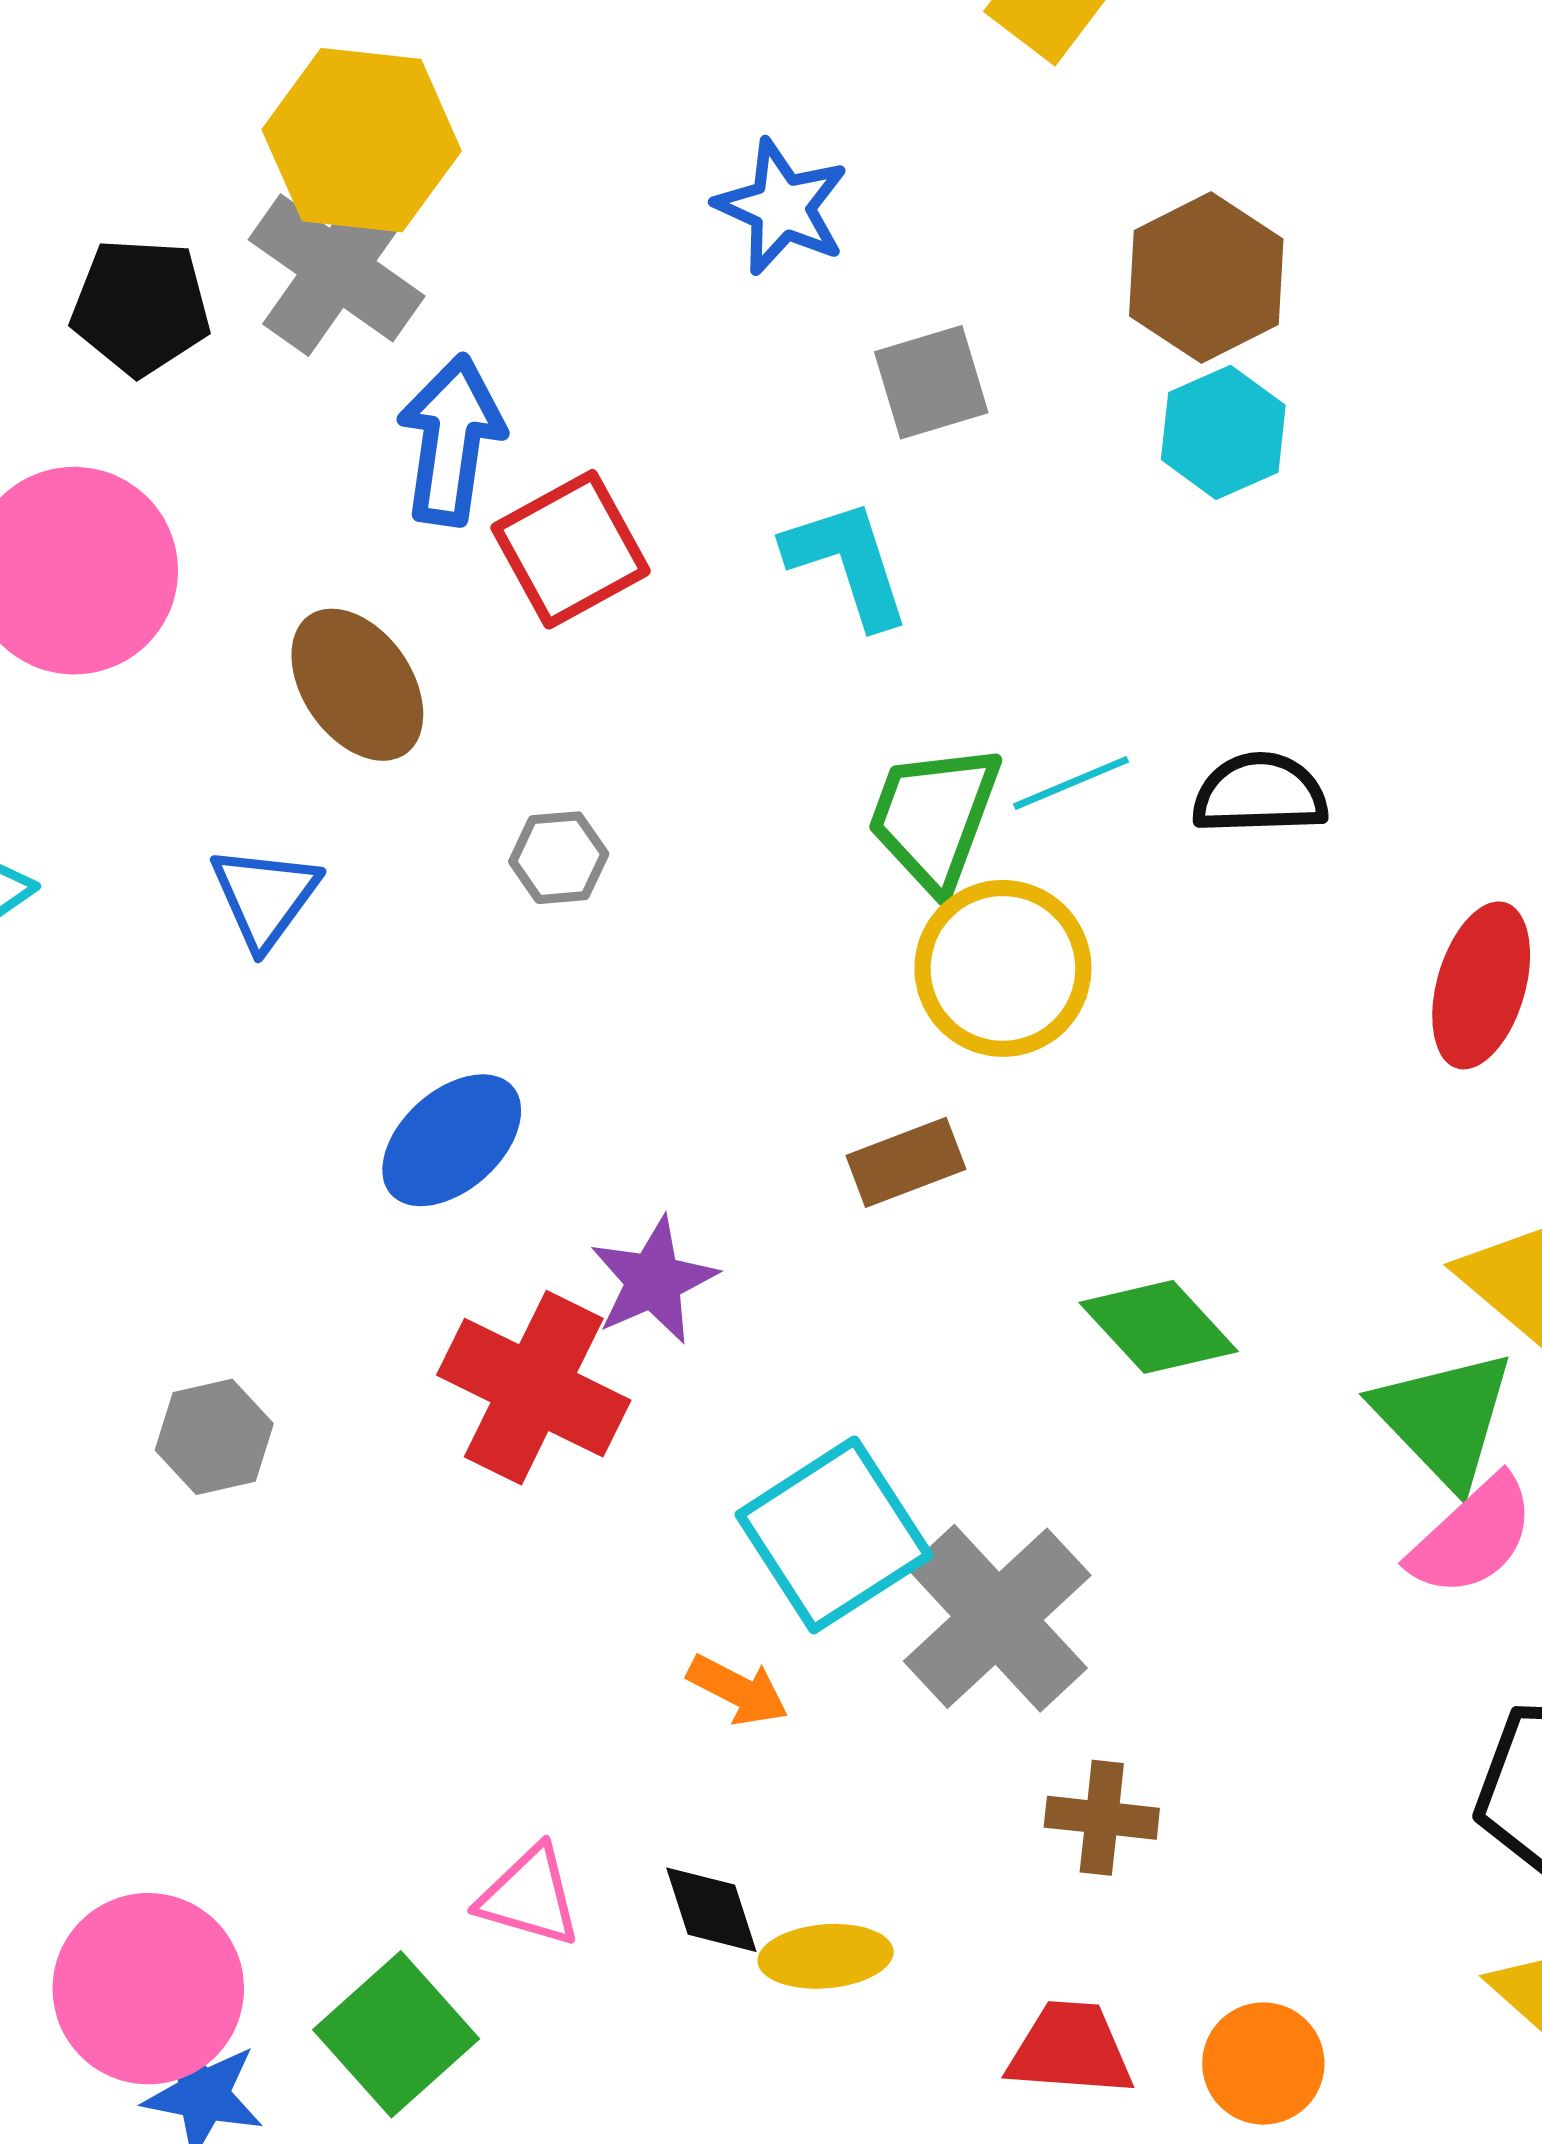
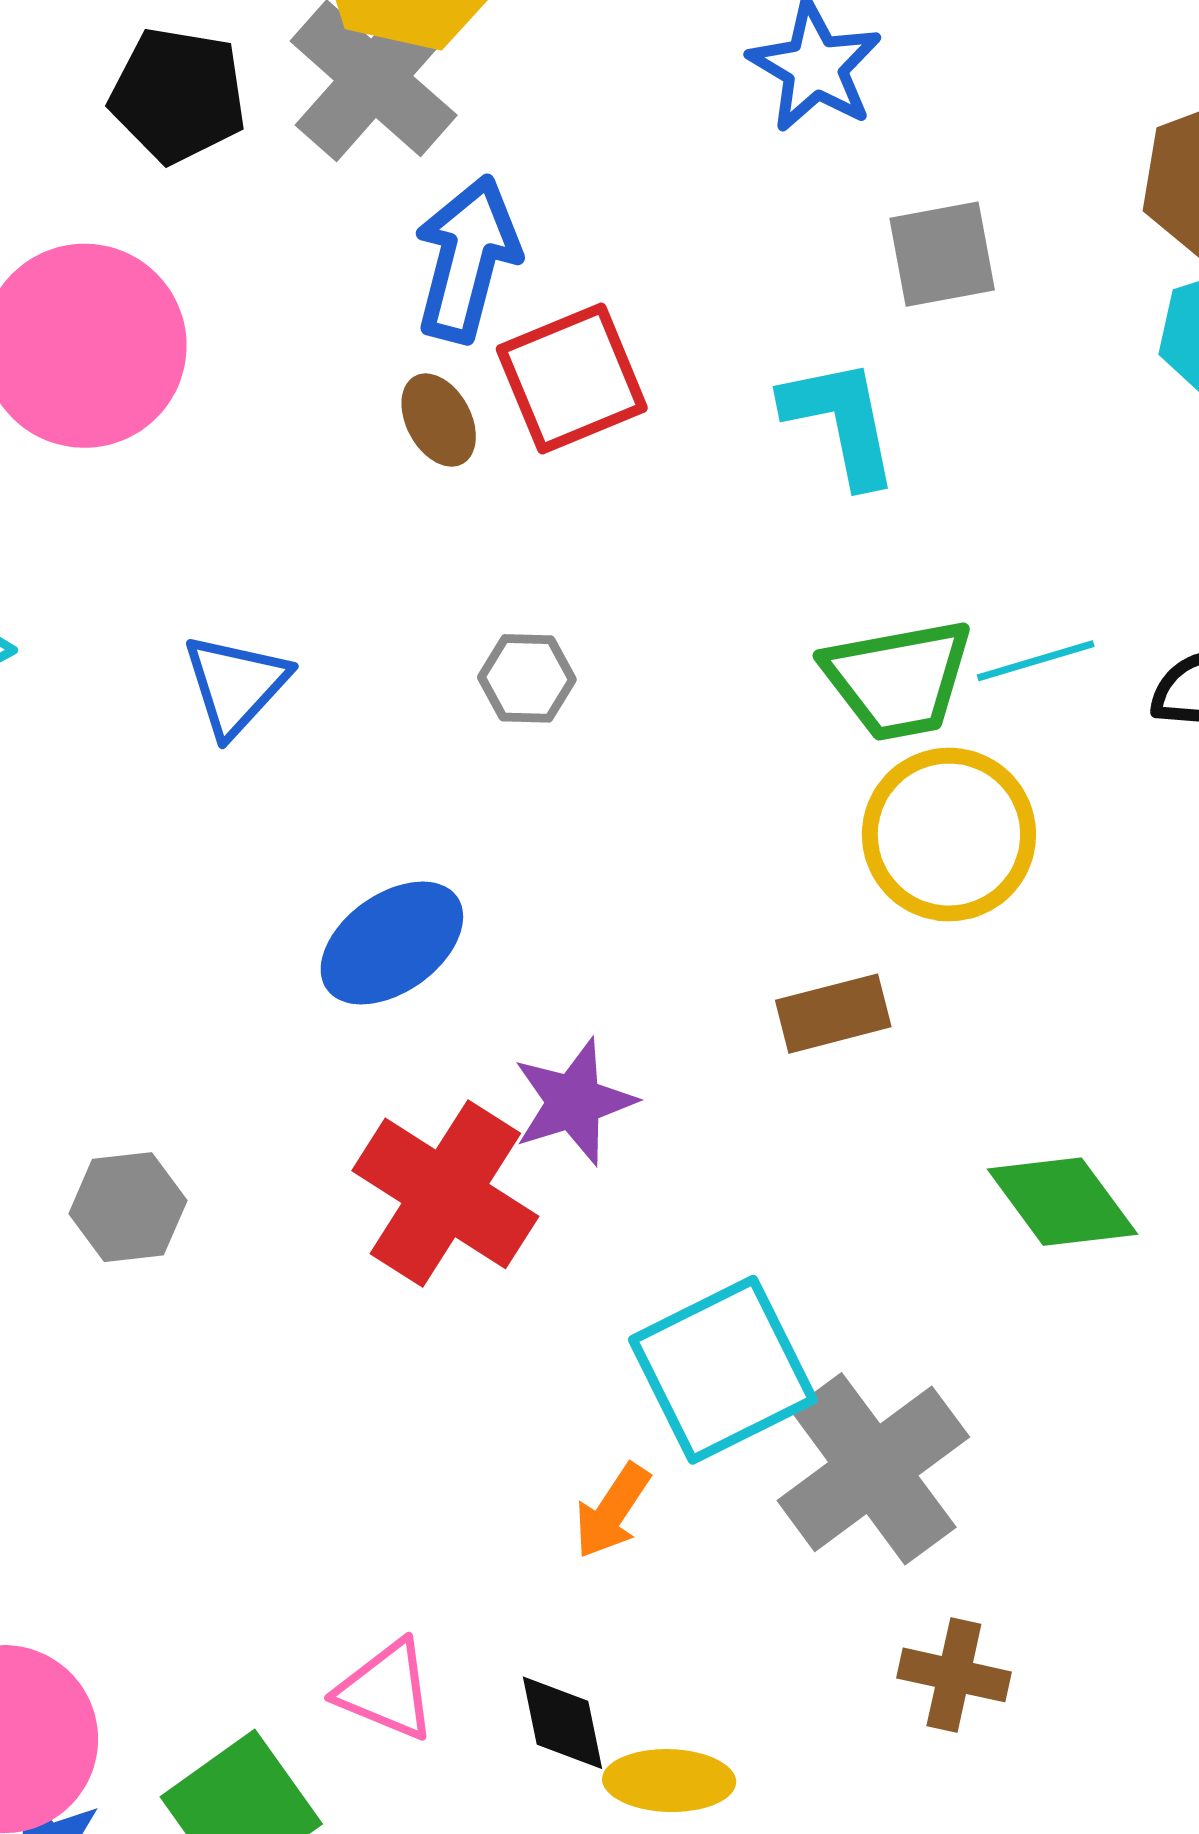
brown ellipse: (357, 685) -> (439, 420), moved, size x0.6
green trapezoid: (934, 817) -> (898, 679), turned -127
orange arrow: (738, 1690) -> (612, 1511), turned 90

